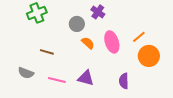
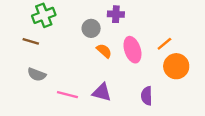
purple cross: (98, 12) -> (116, 14), turned -32
brown line: (47, 52) -> (31, 41), moved
gray semicircle: (26, 73) -> (37, 75), moved

